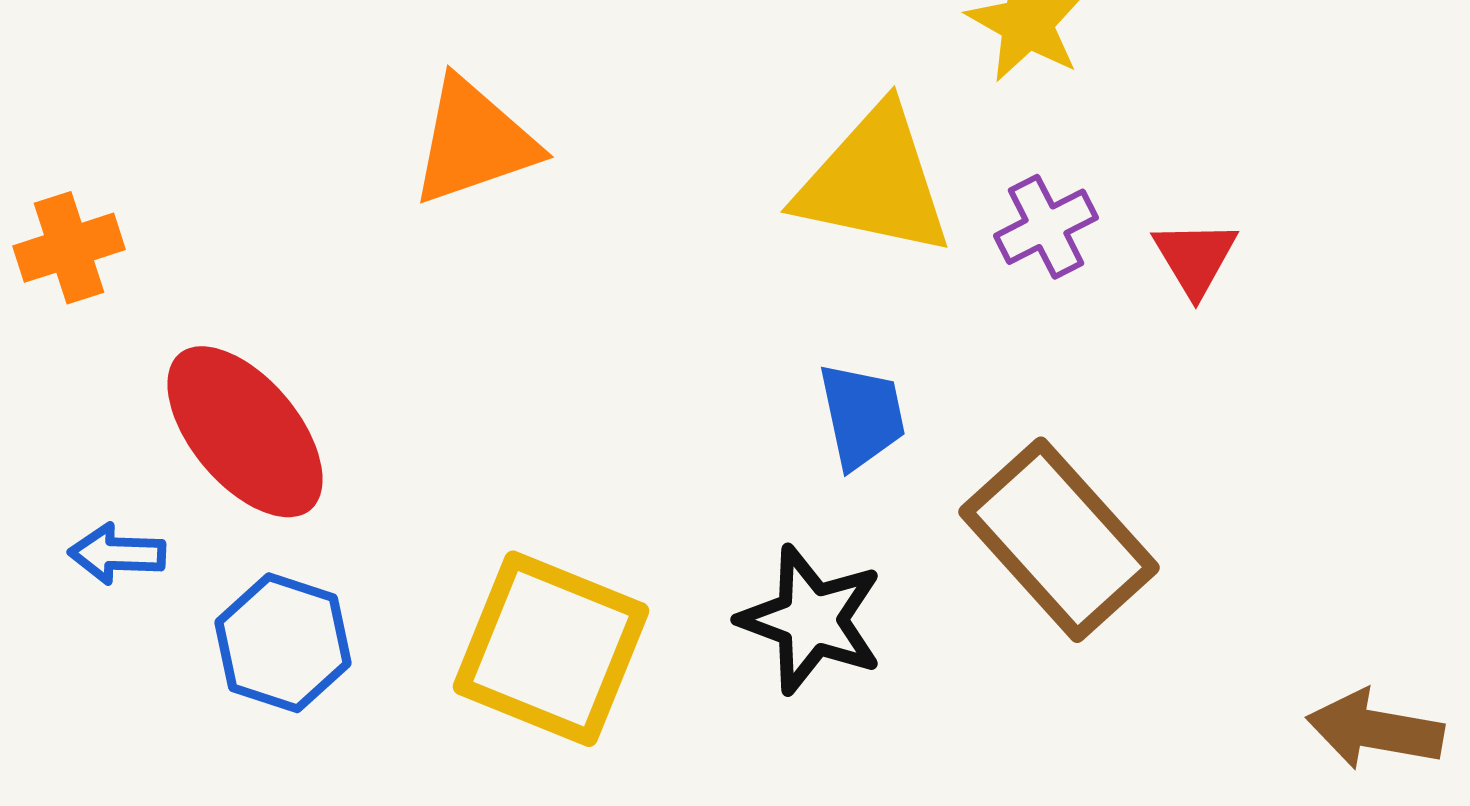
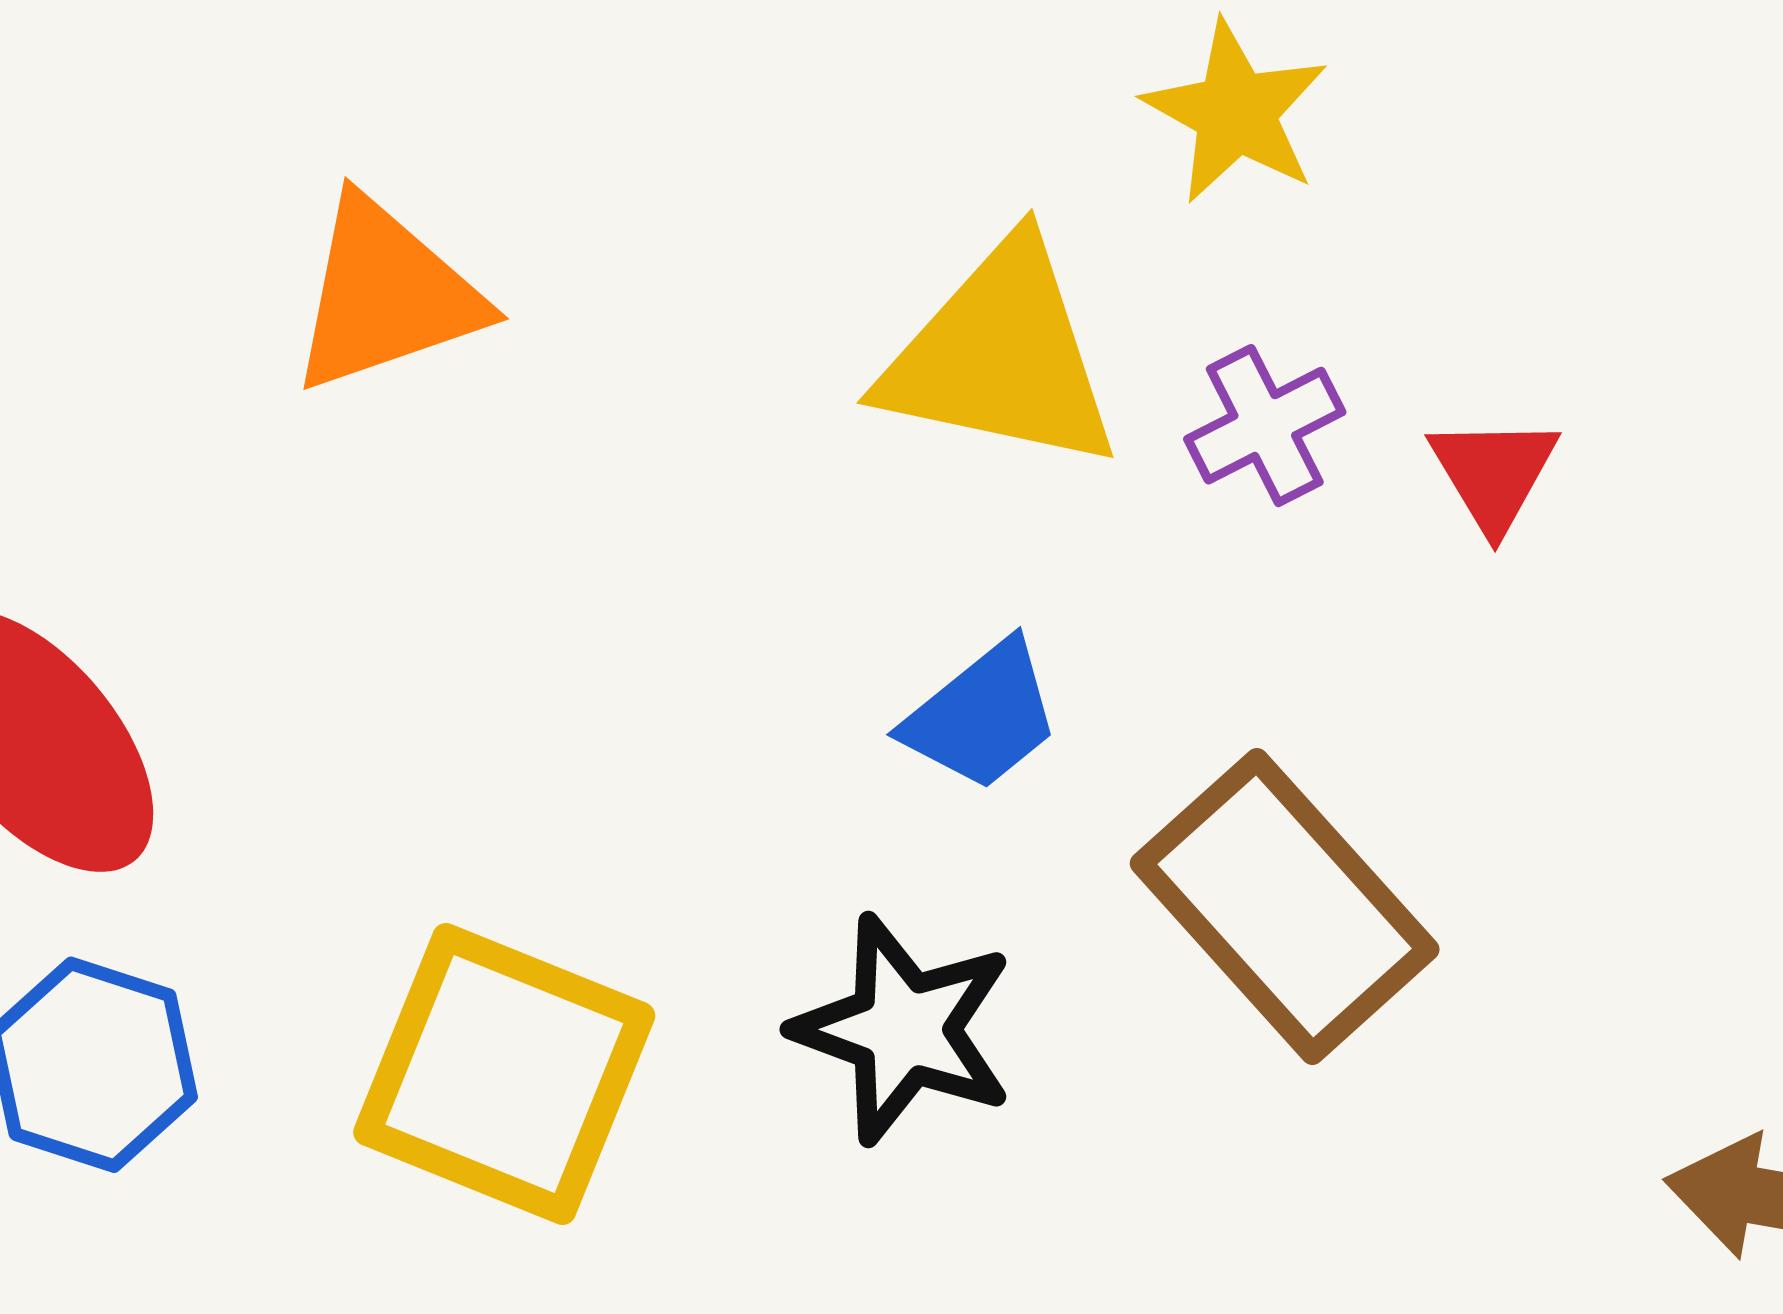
blue trapezoid: (862, 416) -> (982, 716), turned 63

